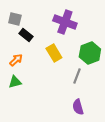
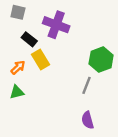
gray square: (15, 19) -> (18, 12), moved
purple cross: (65, 22) -> (56, 25), moved
yellow rectangle: (54, 53) -> (40, 60), moved

